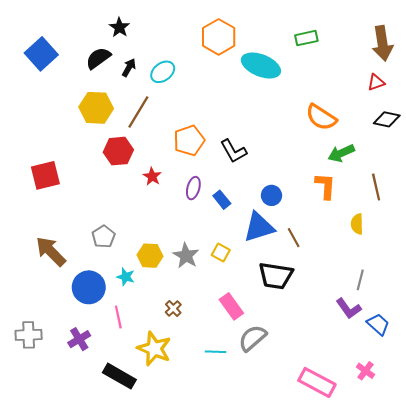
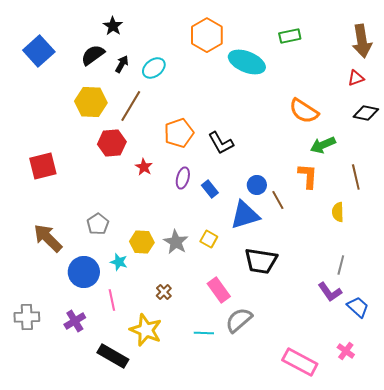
brown line: (294, 238) -> (278, 200), moved

